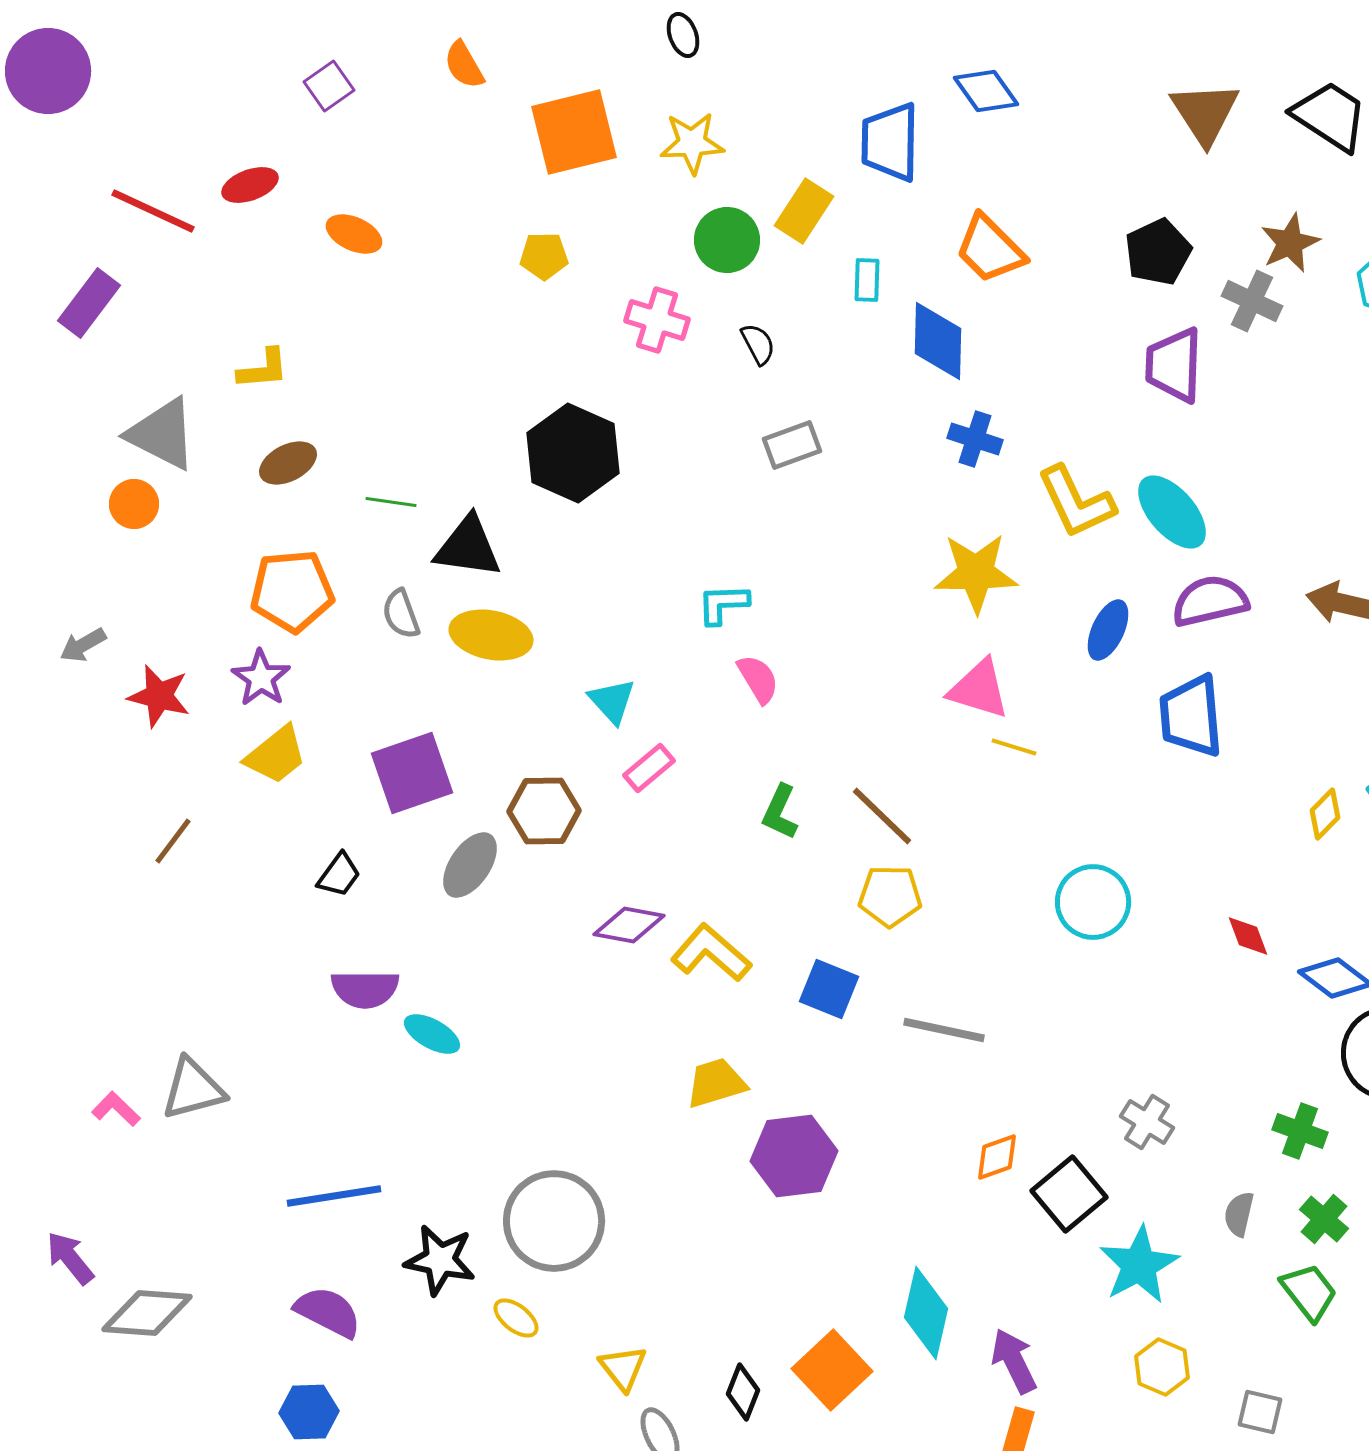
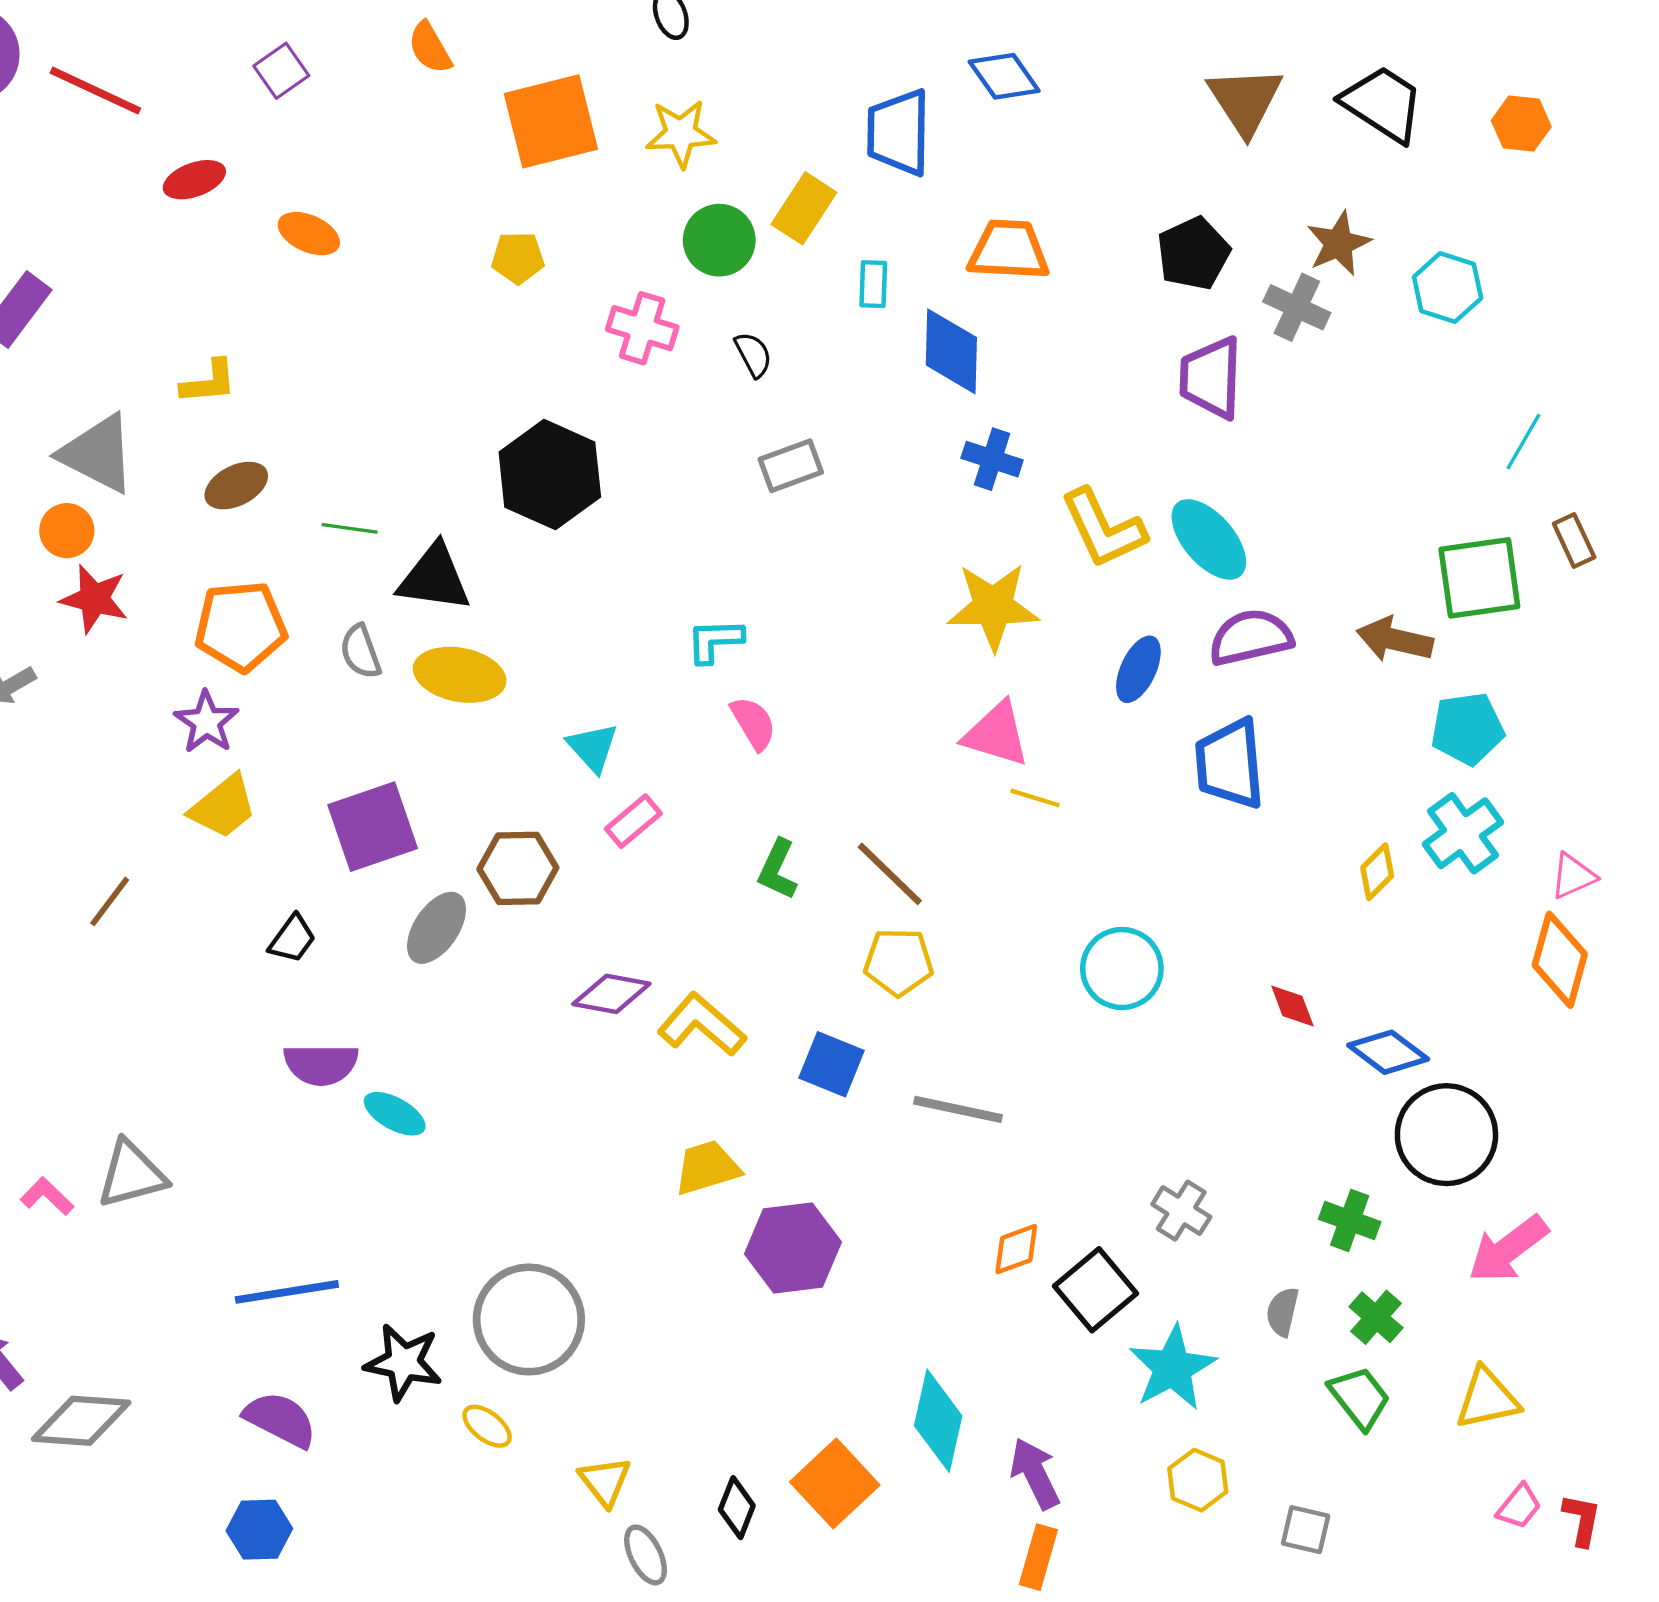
red line: (153, 211) -> (95, 91), moved
orange trapezoid: (990, 249) -> (1009, 250), turned 138
red star: (159, 696) -> (94, 599), moved

